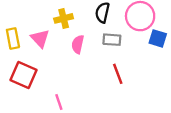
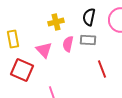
pink triangle: (40, 38) -> (44, 50), moved
gray rectangle: (112, 40) -> (88, 40), moved

